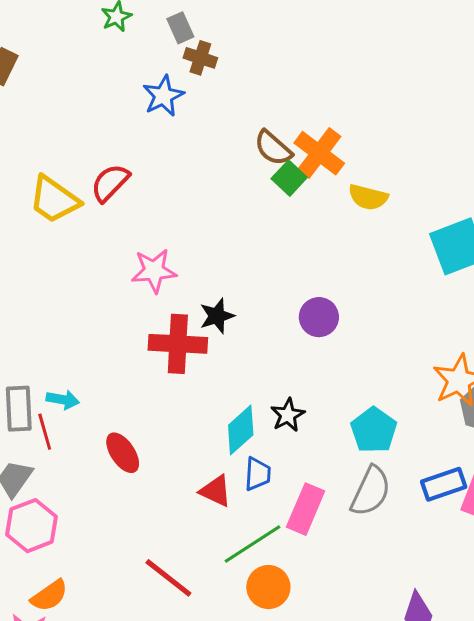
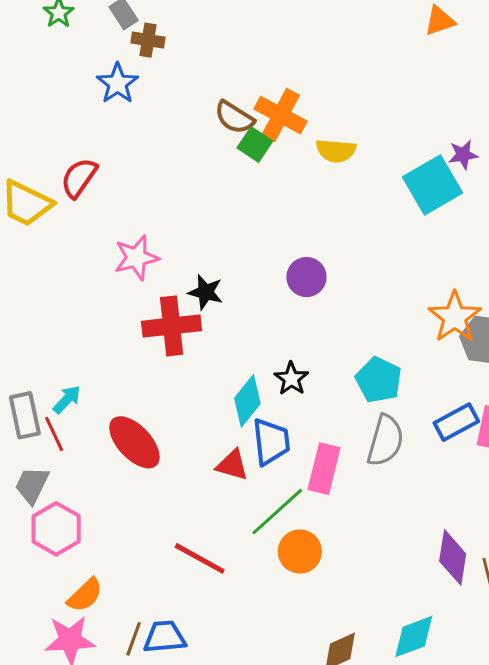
black star: (217, 316) -> (206, 292), turned -30
cyan arrow: (63, 400) -> (67, 399), turned -48
red ellipse: (123, 453) -> (134, 442), size x1.4
blue trapezoid: (258, 474) -> (271, 442), size x1.4

